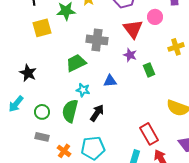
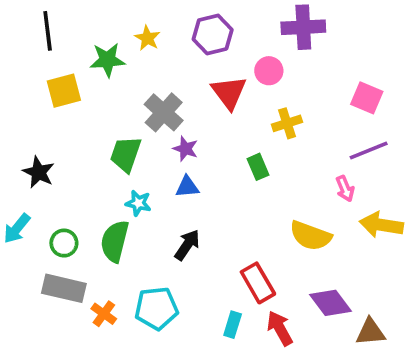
gray cross: (97, 40) -> (164, 112), turned 35
yellow cross: (176, 47) -> (287, 123), moved
purple star: (130, 55) -> (185, 149), moved
green trapezoid: (76, 63) -> (126, 154), turned -45
black arrow: (97, 113) -> (187, 245), moved
gray rectangle: (42, 137) -> (64, 288), size x1.6

